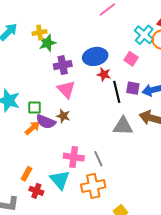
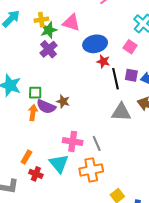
purple cross: (63, 65) -> (49, 49), moved, turned -30
pink triangle: (66, 89) -> (71, 23), moved, turned -30
orange arrow: (32, 128) -> (33, 113), turned -42

